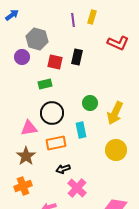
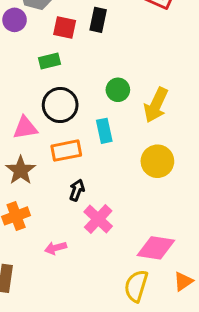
black arrow: (63, 169) -> (77, 190), turned 128

